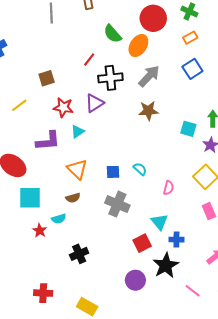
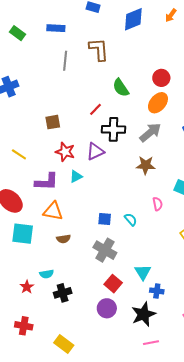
red circle: (153, 18) -> (161, 78), size x0.7
orange ellipse: (138, 46) -> (158, 103), moved
yellow line: (19, 105) -> (19, 154), moved, turned 63
orange triangle: (77, 169) -> (53, 211), moved, turned -40
pink semicircle: (169, 188) -> (158, 204), moved, turned -32
cyan semicircle: (59, 219) -> (47, 274), moved
red star: (40, 231) -> (27, 287), moved
red square: (142, 243) -> (113, 284), moved, turned -30
purple circle: (135, 280) -> (107, 308), moved
pink line: (193, 291) -> (151, 343), moved, turned -56

